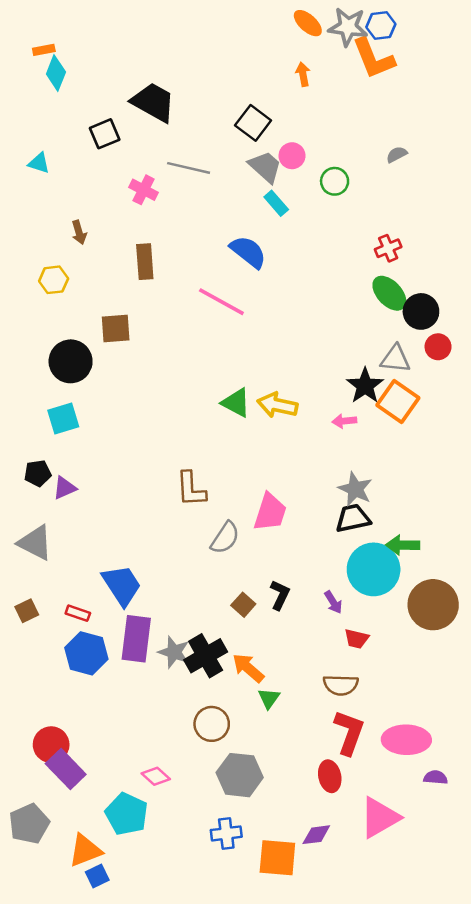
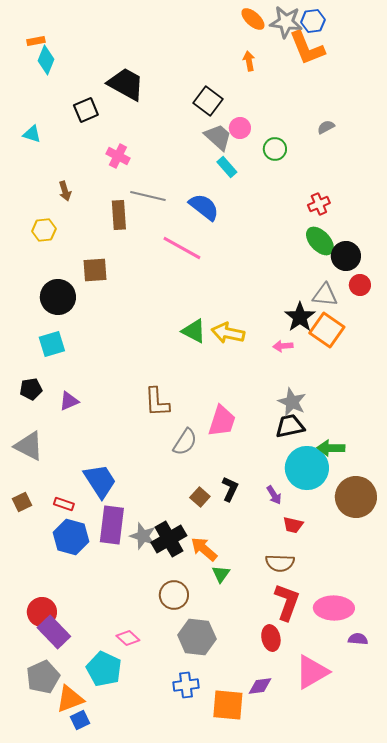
gray line: (189, 168) -> (148, 196), moved
purple triangle: (64, 488) -> (69, 401), moved
gray pentagon: (29, 824) -> (43, 677), moved

